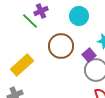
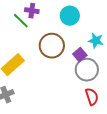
purple cross: (41, 11) -> (32, 11), turned 32

